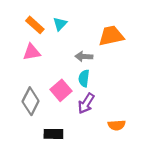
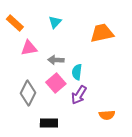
orange rectangle: (35, 25) -> (15, 23), moved
gray arrow: (84, 57) -> (56, 60), moved

